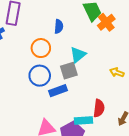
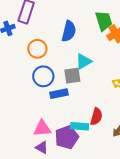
blue semicircle: (59, 26) -> (69, 31), size x1.5
orange circle: (41, 48) -> (37, 49), moved

